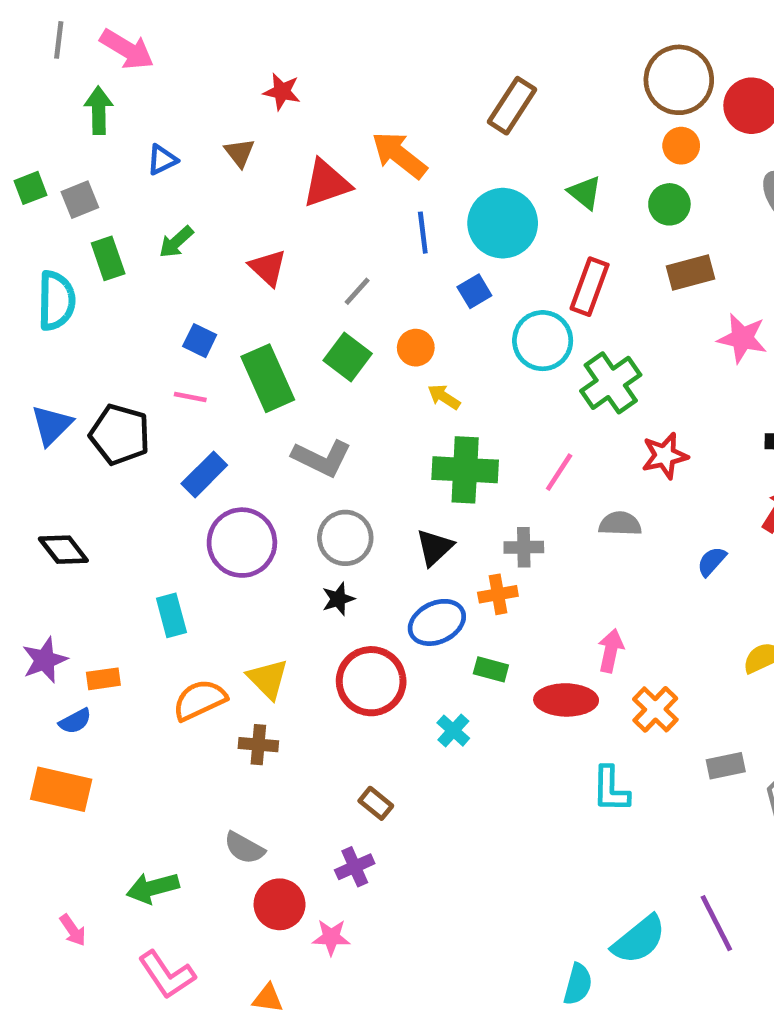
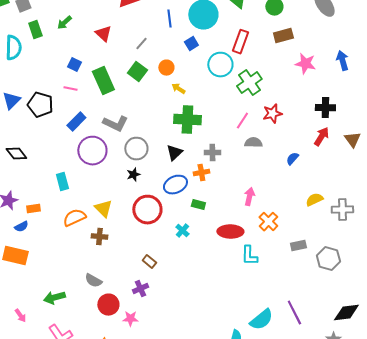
gray L-shape: (322, 458) -> (115, 124), moved
pink line: (559, 472) -> (242, 121), moved
red ellipse: (566, 700) -> (230, 232), moved

